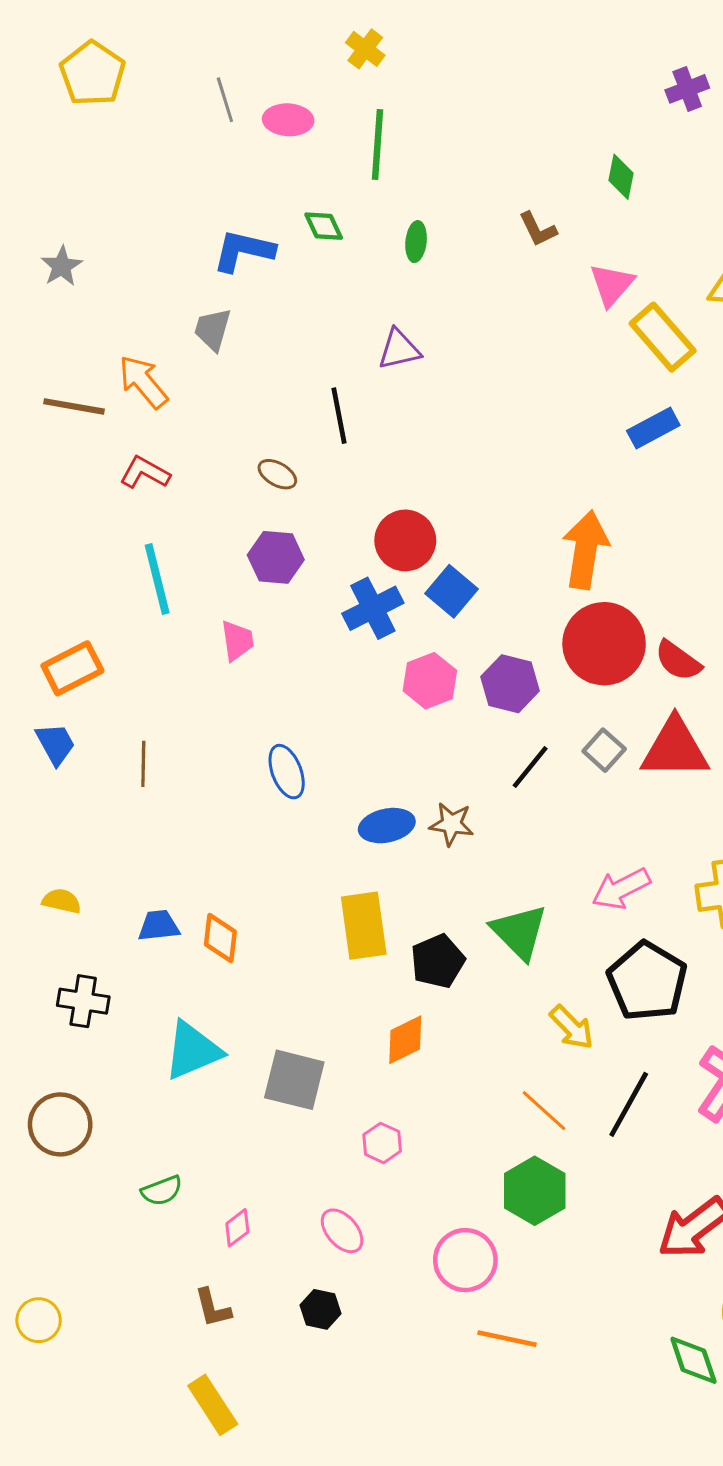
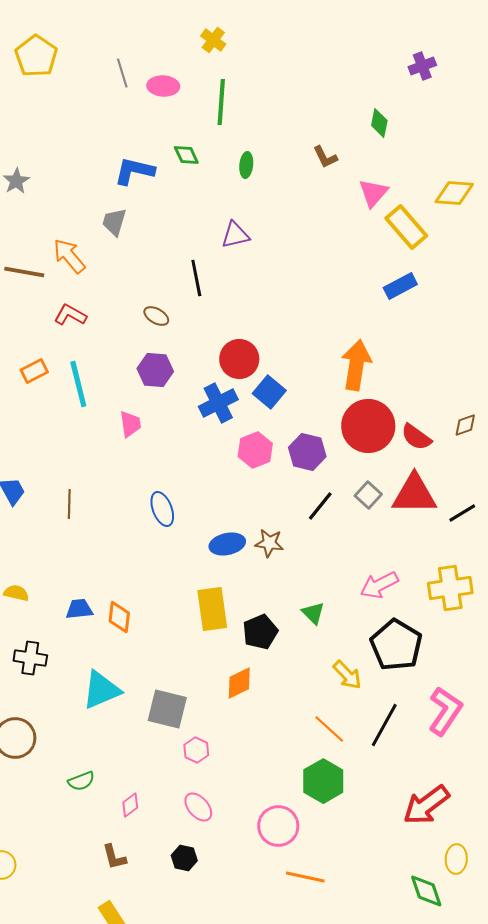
orange rectangle: (72, 668) -> (34, 371), moved, size x0.7
green triangle: (519, 932) -> (313, 613), size x0.6
pink hexagon: (382, 1143) -> (196, 750), moved

